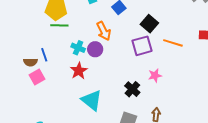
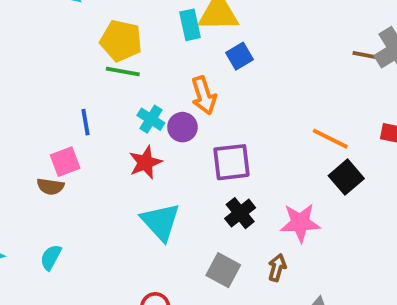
black square: (149, 24) -> (346, 177), moved
purple square: (142, 46) -> (231, 162), moved
brown semicircle: (30, 62) -> (50, 186), moved
pink star: (155, 75) -> (300, 223), moved, size x1.5

